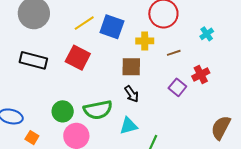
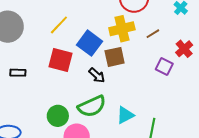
blue square: (112, 27) -> (90, 43), moved, turned 30
yellow cross: (145, 41) -> (122, 29), size x1.4
black rectangle: (33, 60) -> (18, 73), size x0.6
black arrow: (132, 94) -> (97, 75), moved

